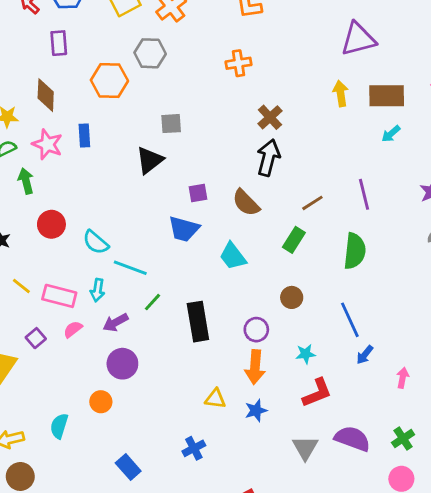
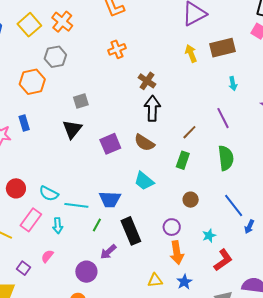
cyan arrow: (391, 134) -> (233, 84), moved, turned -48
purple square: (198, 193) -> (110, 144), size x1.5
blue trapezoid: (184, 229) -> (110, 199), moved
pink rectangle: (59, 296) -> (31, 220), moved, turned -55
purple arrow: (116, 322) -> (108, 252), moved

